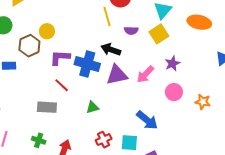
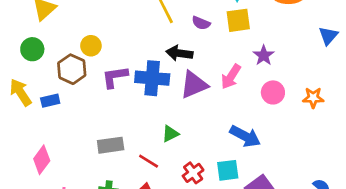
purple semicircle: (131, 31) -> (201, 23), turned 32
yellow square: (159, 34) -> (238, 20), turned 36
red line: (62, 85) -> (149, 161), moved

